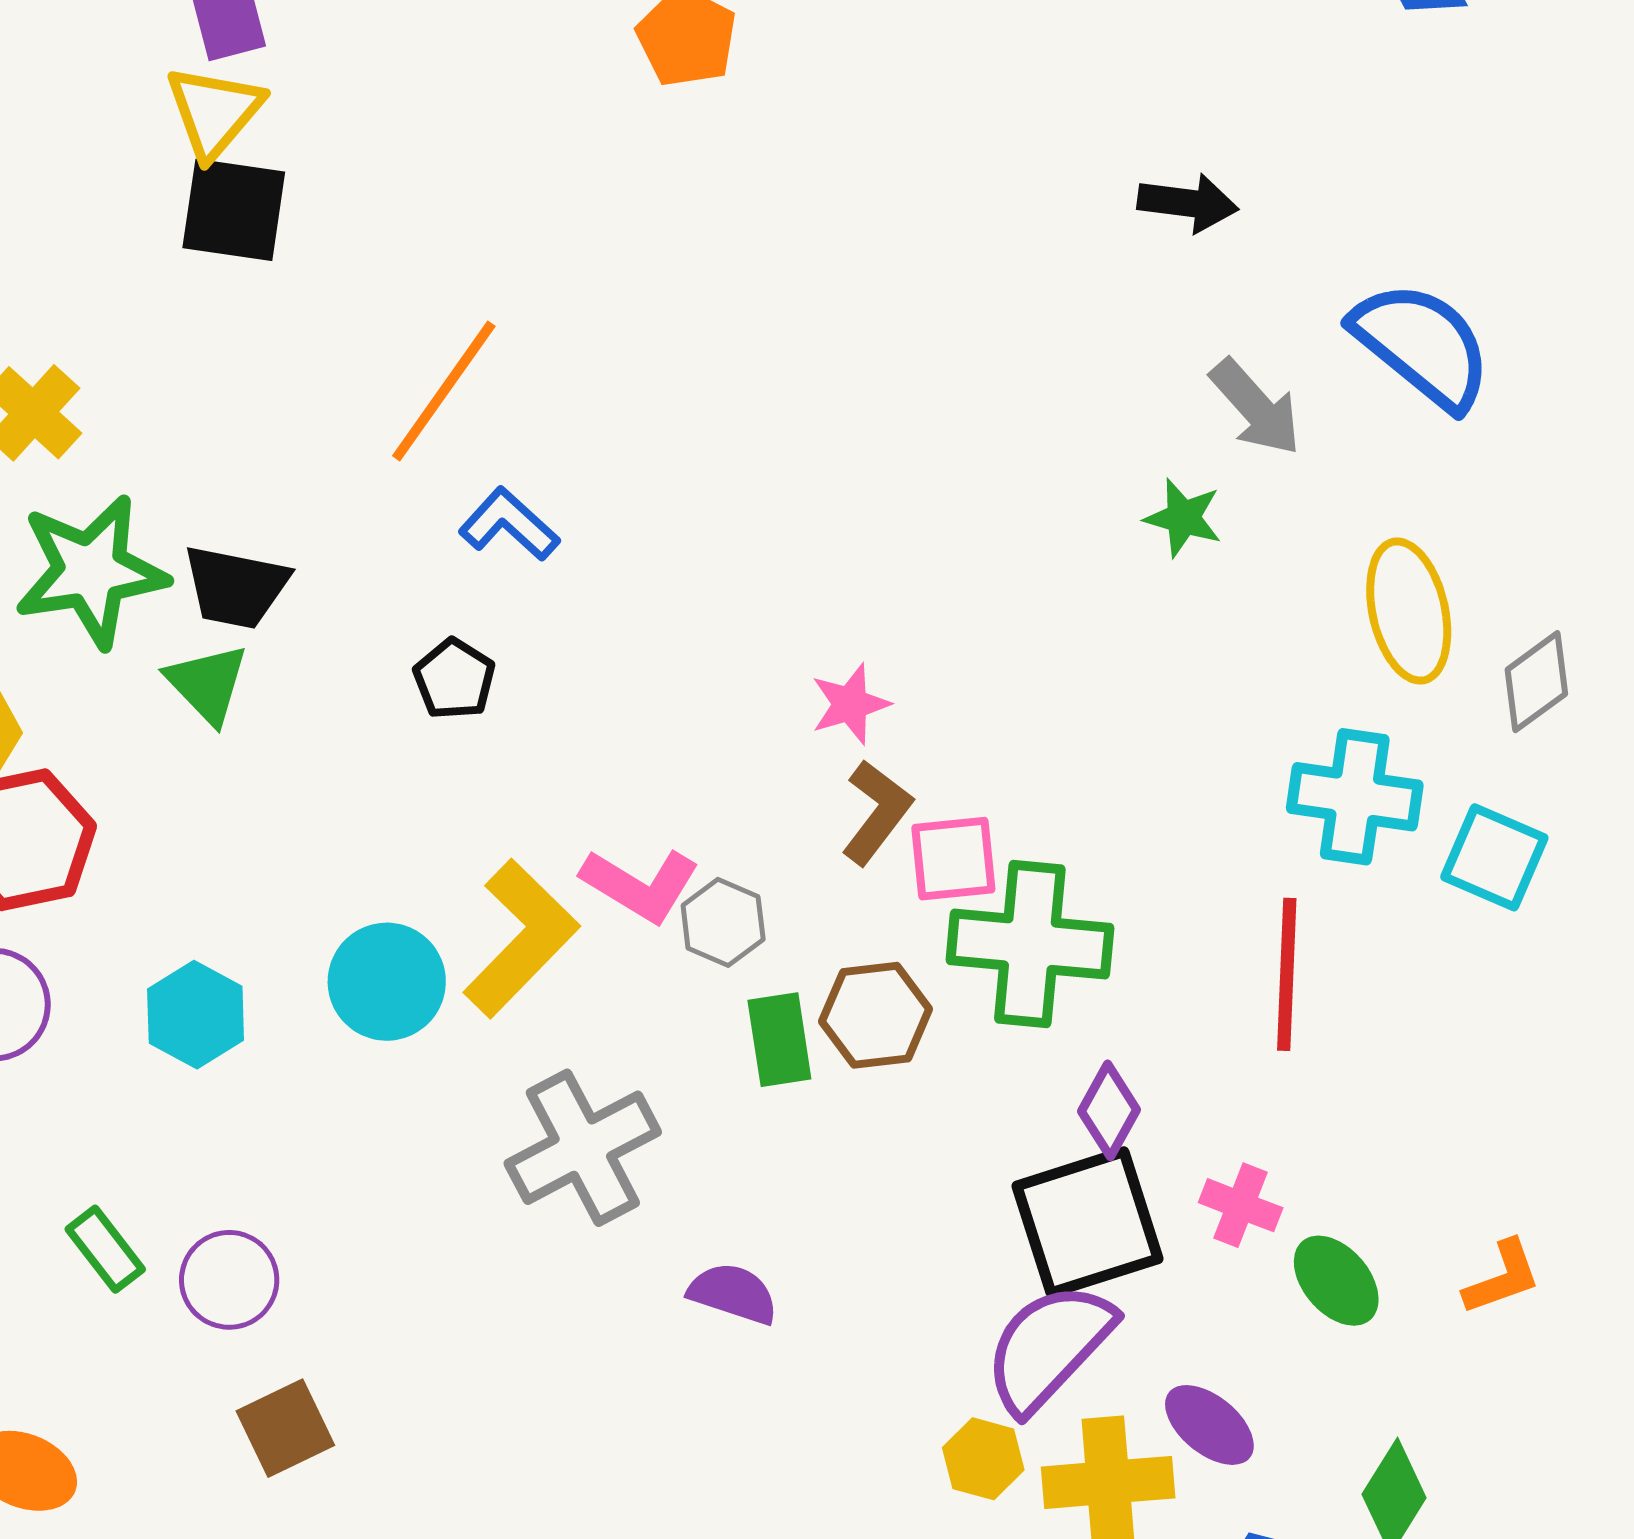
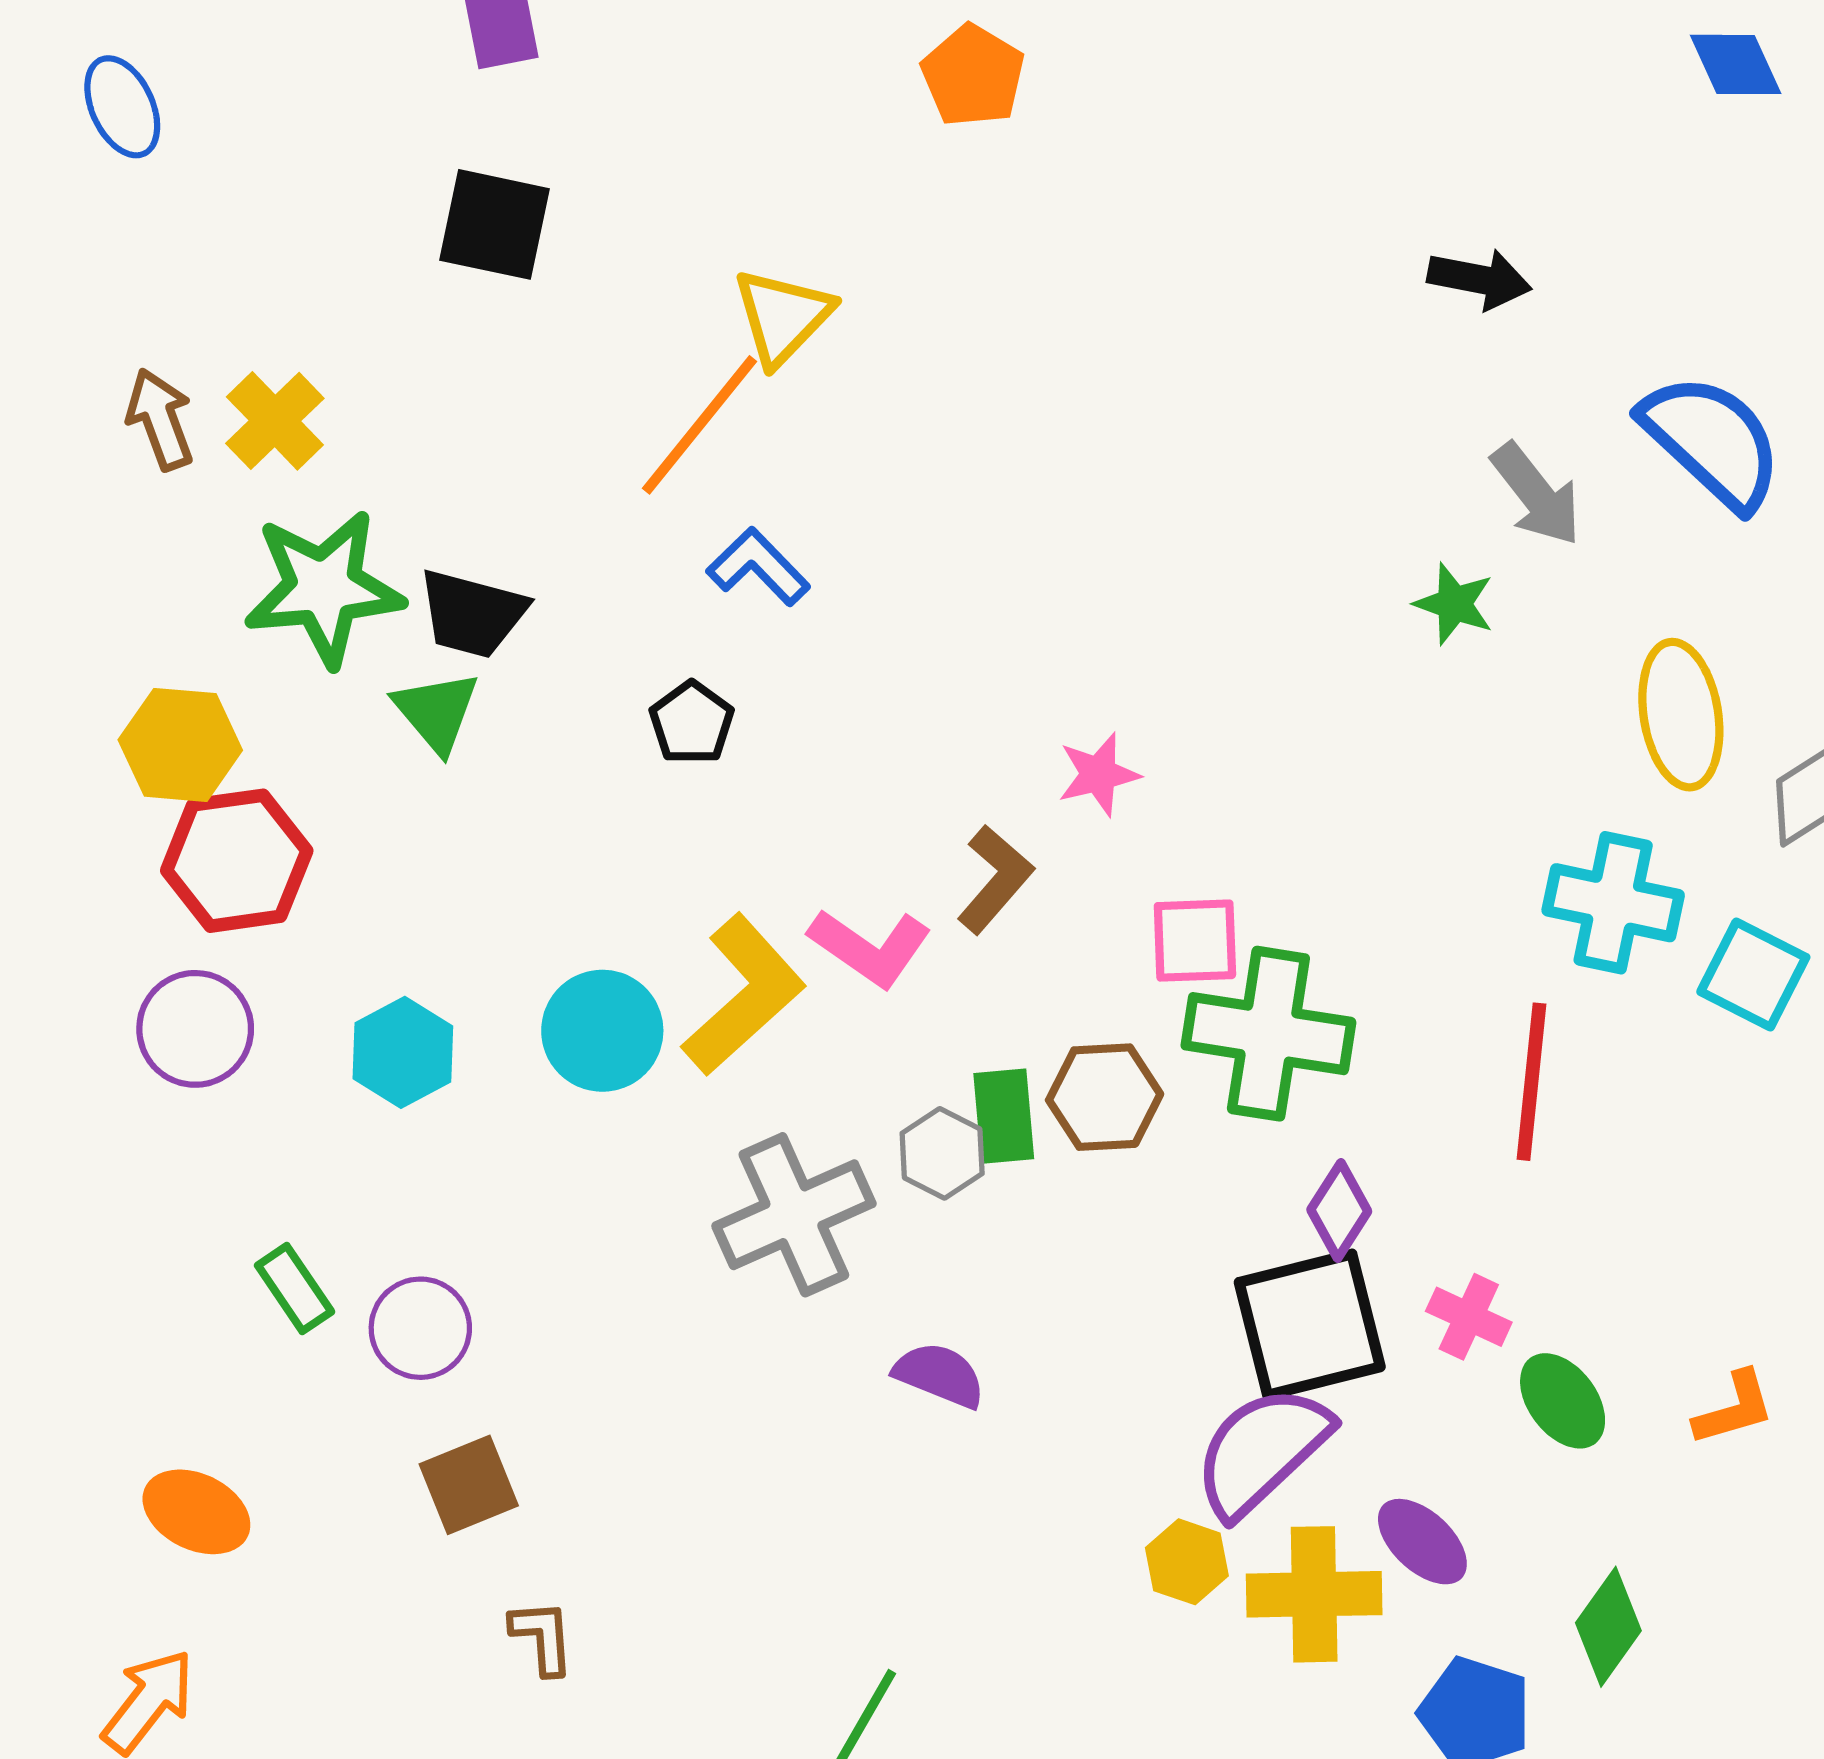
yellow triangle: (214, 112) -> (783, 317), moved
brown L-shape: (877, 812) -> (995, 879), moved
gray hexagon: (723, 922) -> (942, 1153), moved

